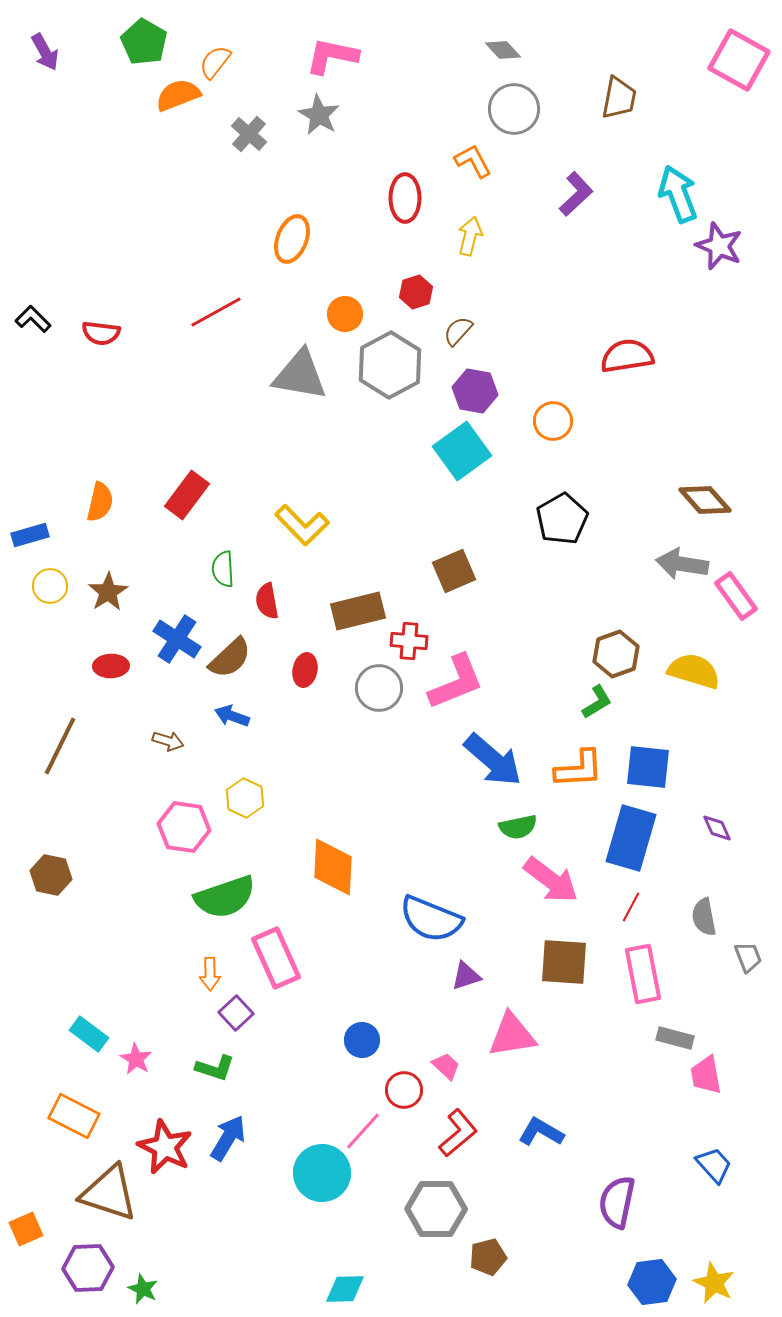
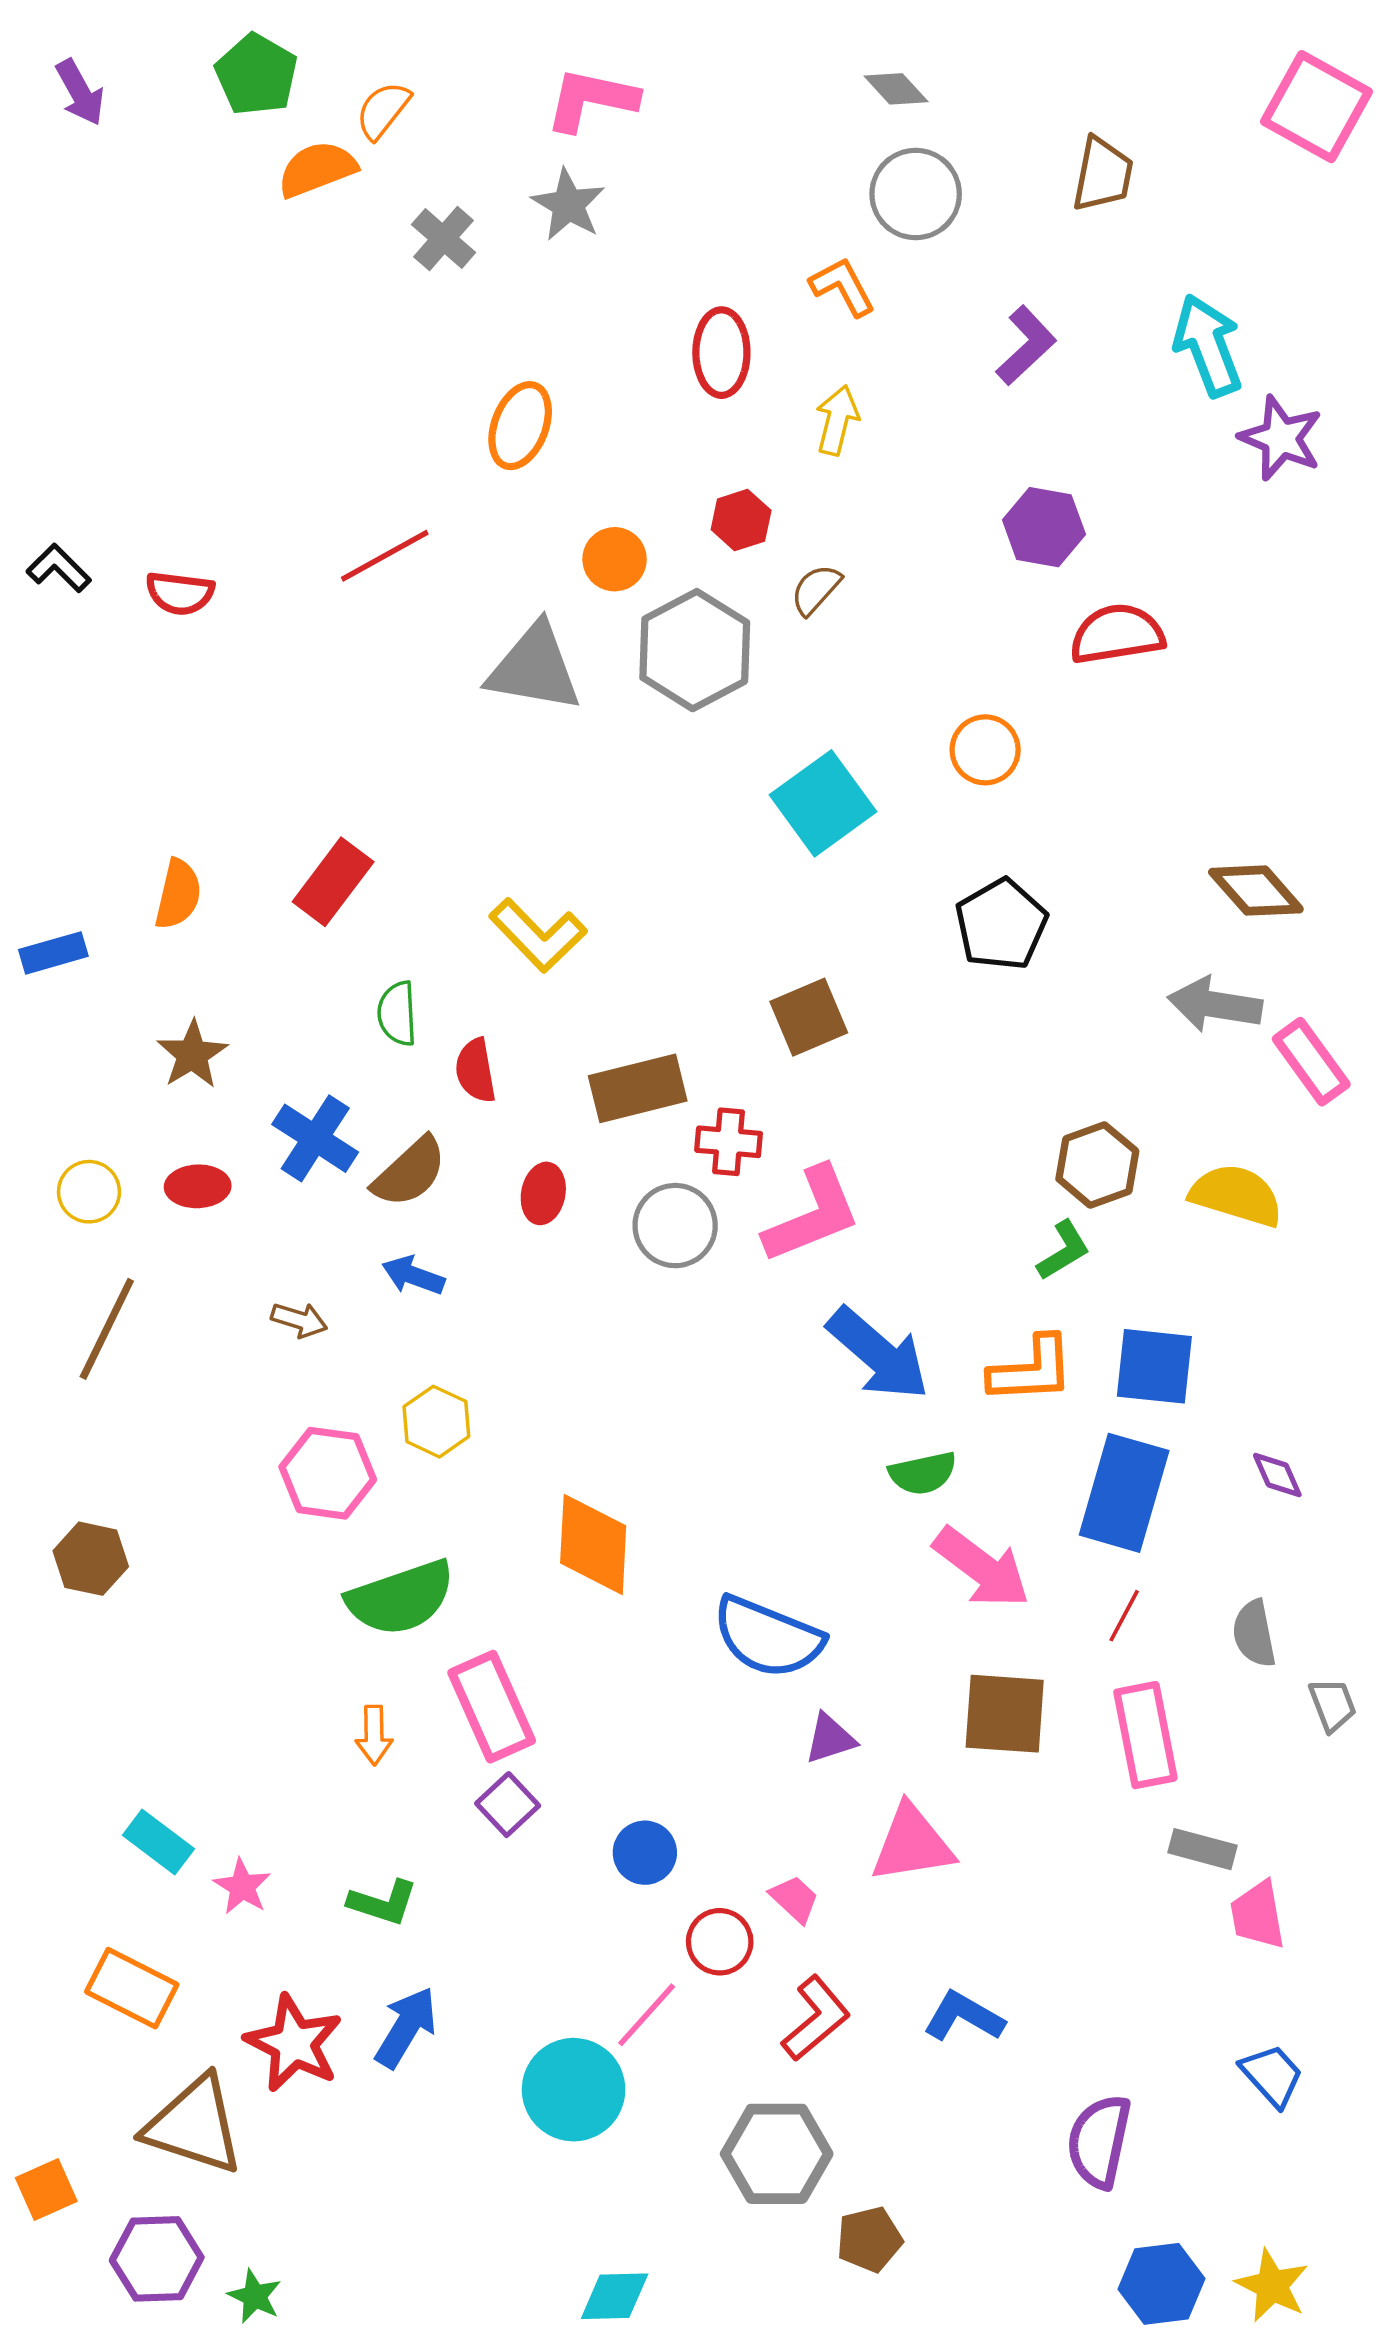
purple hexagon: (475, 391) -> (1044, 527), moved
yellow circle: (50, 586) -> (89, 1192), moved
purple square: (236, 1013) -> (508, 1805), moved

